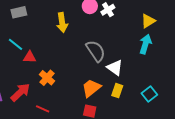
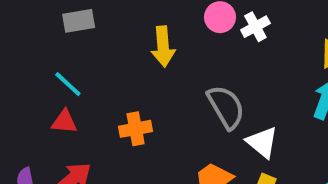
red triangle: (30, 57) -> (64, 122), moved
orange cross: (47, 78) -> (136, 129), moved, turned 35

